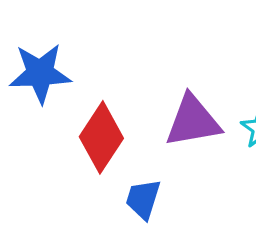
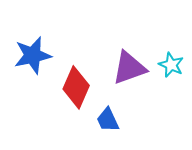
blue trapezoid: (143, 199) -> (108, 120), turned -32

